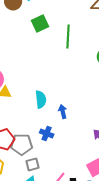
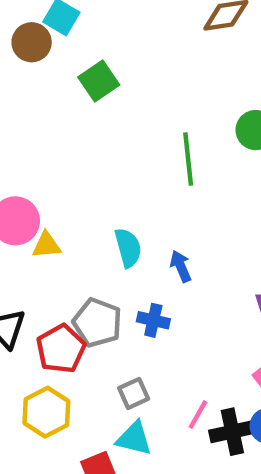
green line: (68, 37) -> (188, 159), moved
gray pentagon: (22, 144) -> (97, 323), moved, turned 30

